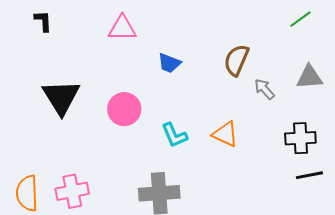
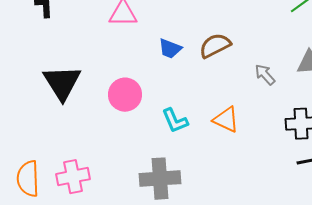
brown semicircle: (236, 60) -> (215, 46), moved, turned 40

